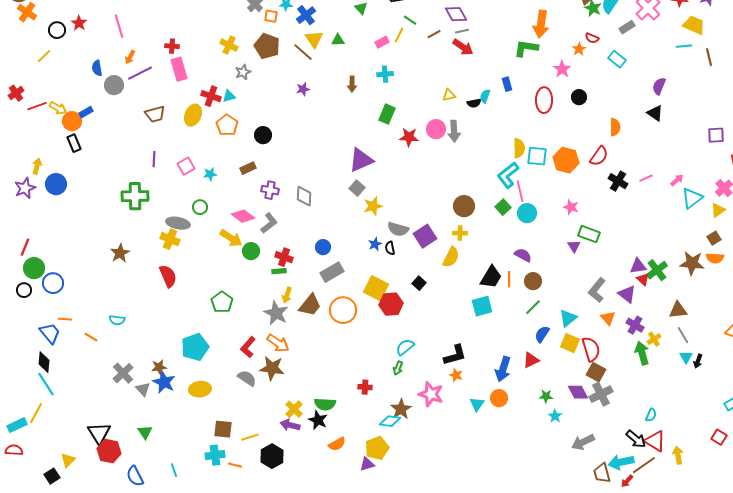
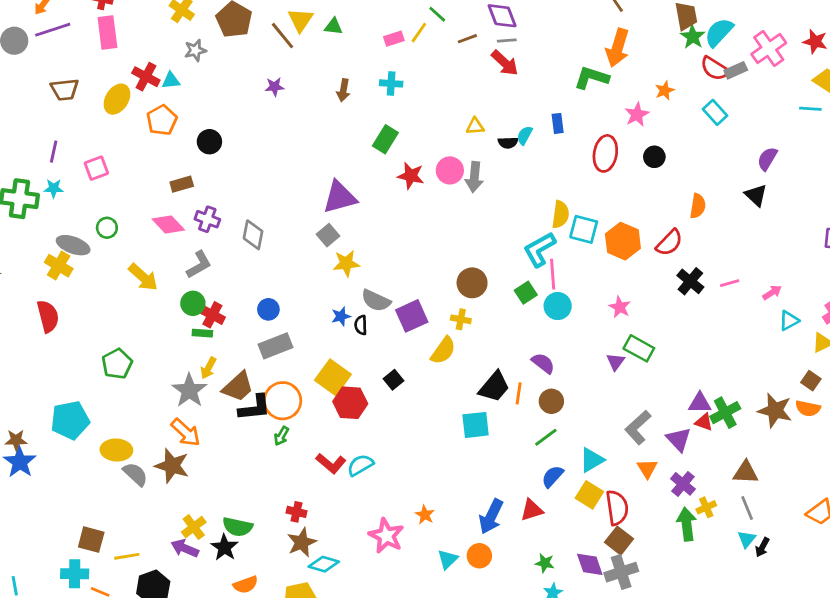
red semicircle: (592, 38) -> (715, 68), moved, size x1.5
cyan star: (210, 174) -> (54, 188), moved
cyan triangle: (692, 198) -> (789, 321), size x0.7
pink diamond: (243, 216) -> (168, 225), moved
brown square: (714, 238) -> (811, 381), turned -32
green circle: (251, 251) -> (193, 303), moved
red triangle: (643, 279) -> (704, 422), turned -32
red L-shape: (248, 347) -> (331, 463), moved, turned -100
black L-shape: (455, 355) -> (255, 408), moved
green arrow: (398, 368) -> (281, 436), moved
yellow ellipse: (200, 389) -> (116, 450), moved
brown star: (401, 409) -> (302, 542), moved

